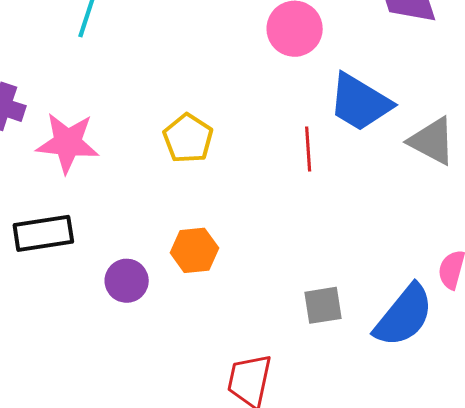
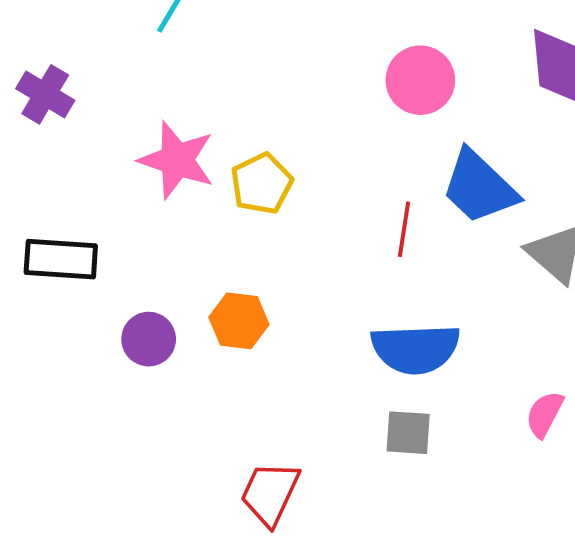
pink star: (68, 143) -> (177, 160), moved
gray square: (323, 305) -> (408, 433), moved
blue semicircle: (404, 316) -> (415, 349), moved, turned 36

